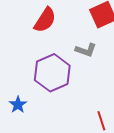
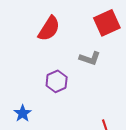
purple hexagon: (52, 73) -> (57, 81), size x0.6

